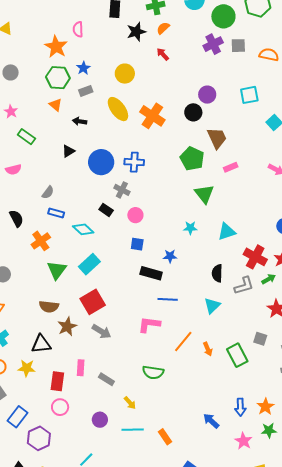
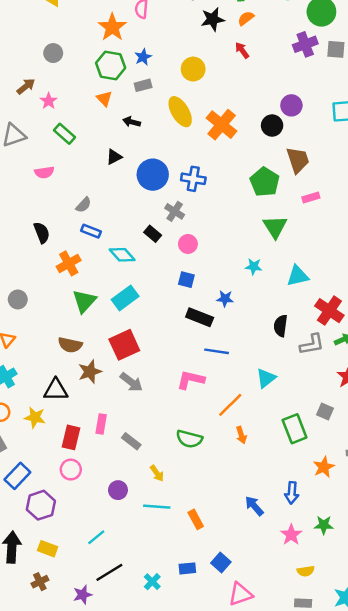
cyan triangle: (212, 306) -> (266, 378), moved
orange arrow: (208, 349) -> (241, 435), moved
orange star: (265, 407) -> (324, 467), moved

